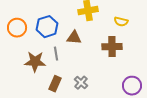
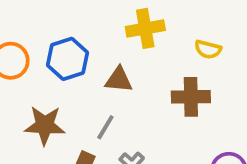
gray line: (56, 54) -> (105, 127), moved, turned 40

